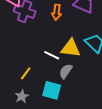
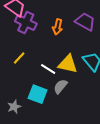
yellow line: (26, 73) -> (19, 58), moved
cyan square: (52, 90) -> (38, 94), moved

